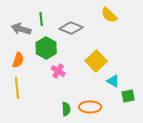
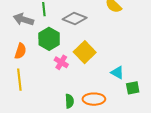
yellow square: (96, 61) -> (85, 52), moved

